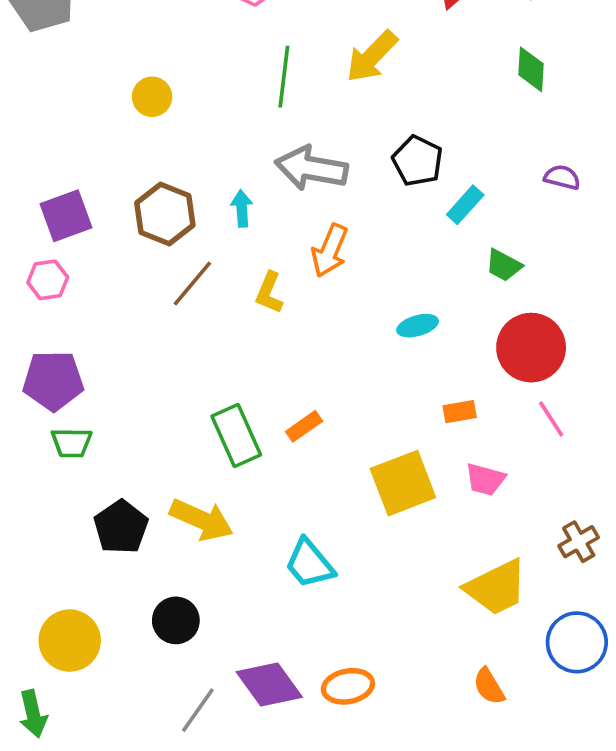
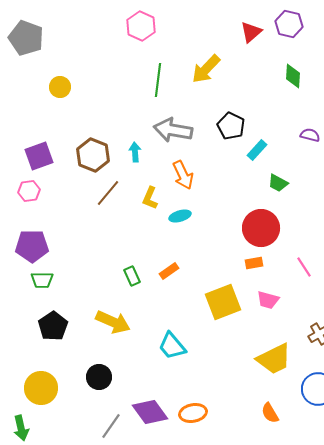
yellow circle: (152, 97) -> (60, 87), moved
orange arrow: (330, 251) -> (183, 175), turned -48
cyan ellipse: (418, 326) -> (180, 216), moved
red circle: (531, 348) -> (261, 228), moved
green rectangle: (236, 435) -> (132, 276), size x0.6
black pentagon: (121, 527) -> (53, 326), moved

